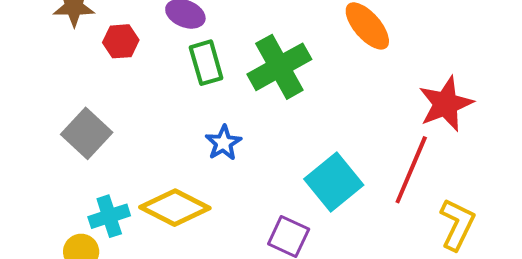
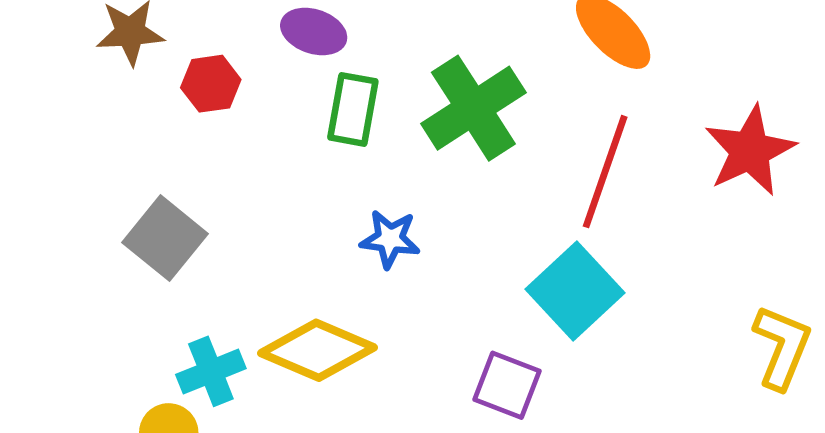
green rectangle: (206, 63) -> (353, 109), turned 30
blue star: (223, 143) -> (390, 239), turned -30
red line: (411, 170) -> (605, 172), moved

